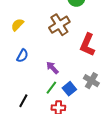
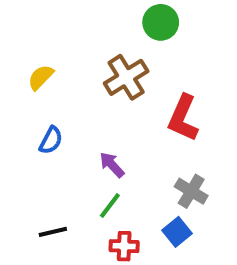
blue square: (69, 89) -> (177, 232), moved
black line: (23, 101) -> (53, 232), turned 48

